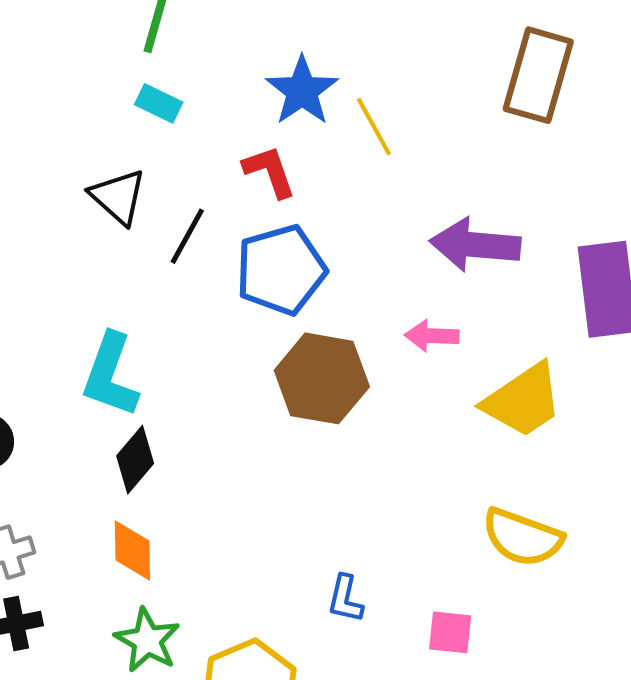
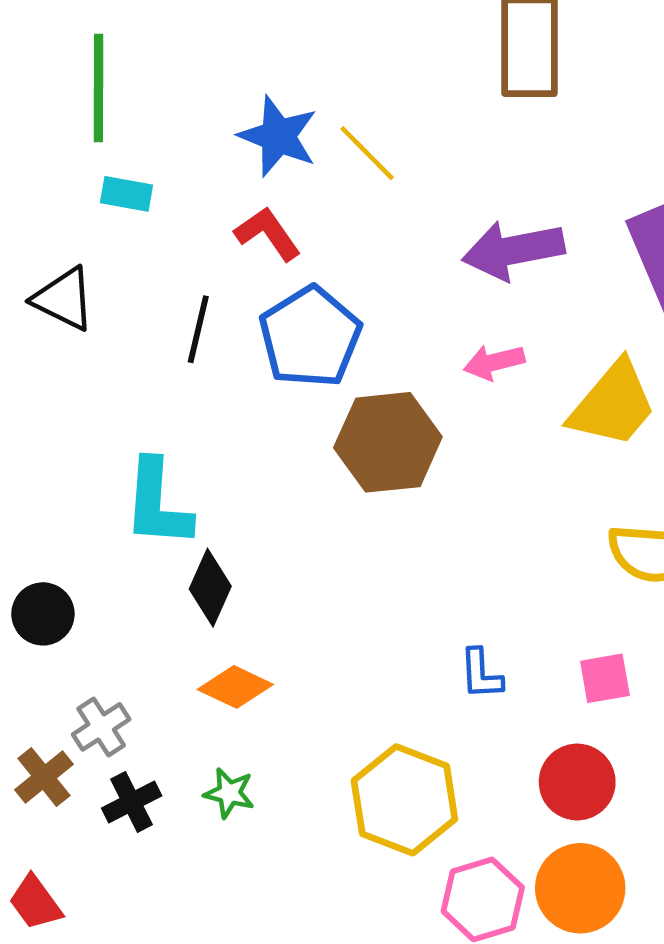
black triangle: (118, 197) -> (64, 299), moved
orange diamond: (132, 550) -> (235, 687), turned -48
green star: (147, 640) -> (229, 793), moved, size x0.7

